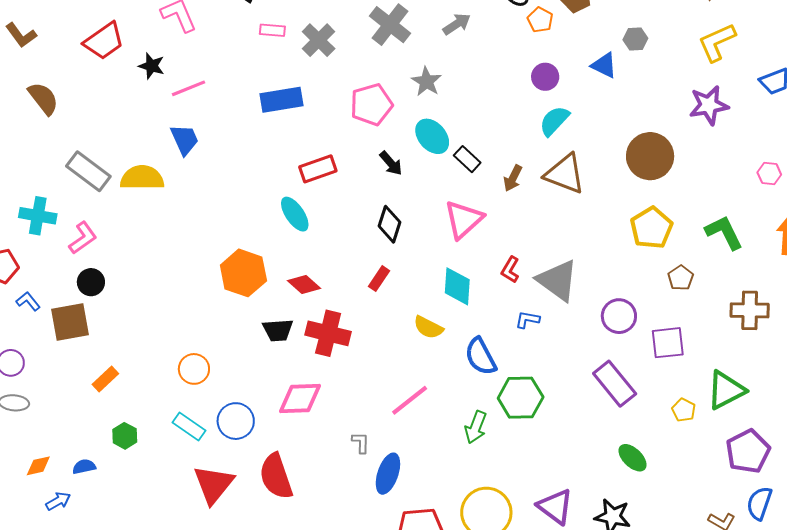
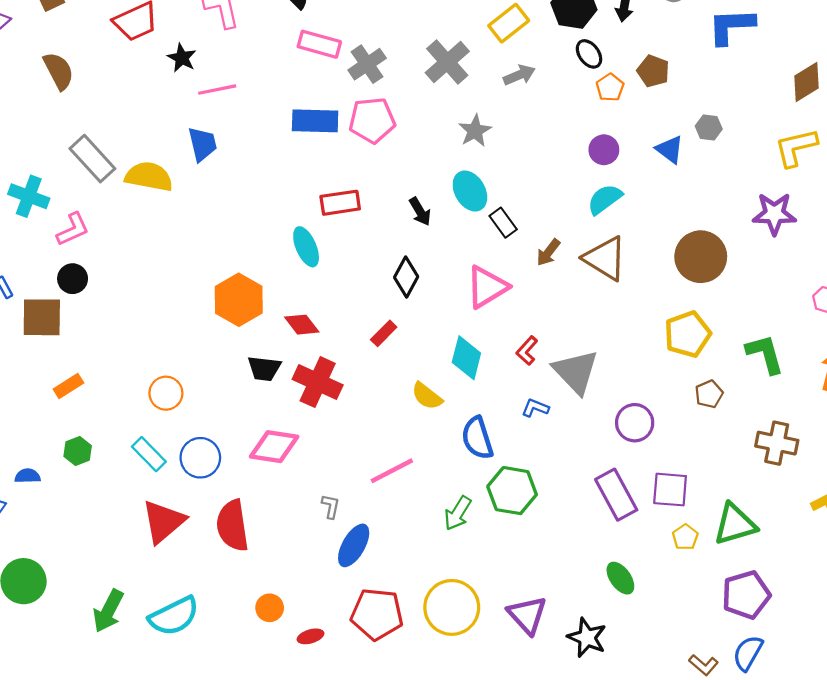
pink rectangle: (272, 30) -> (319, 44), size x1.5
pink pentagon: (371, 105) -> (372, 120), moved
purple square: (668, 343) -> (670, 490), moved

